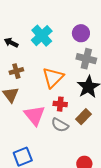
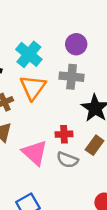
gray cross: (86, 59) -> (72, 77), moved
orange triangle: (53, 77) -> (33, 87), moved

